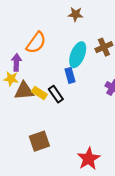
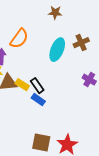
blue rectangle: (70, 75) -> (38, 100), moved, turned -40
brown square: (39, 141) -> (41, 143), moved, turned 30

